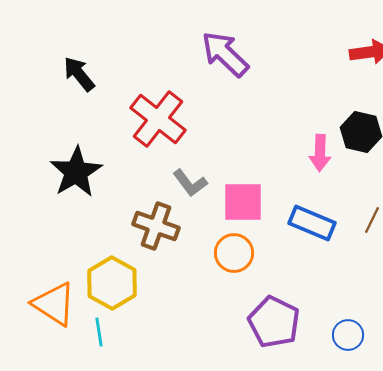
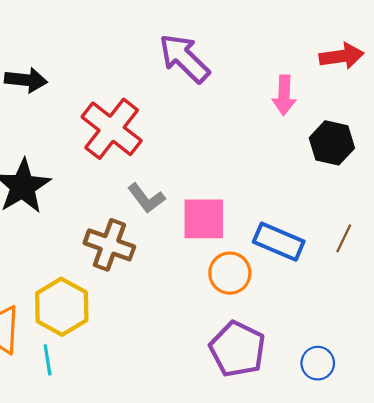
black arrow: (79, 74) -> (26, 80), turned 135
pink arrow: (320, 153) -> (284, 95), moved
orange circle: (234, 253) -> (230, 273), moved

